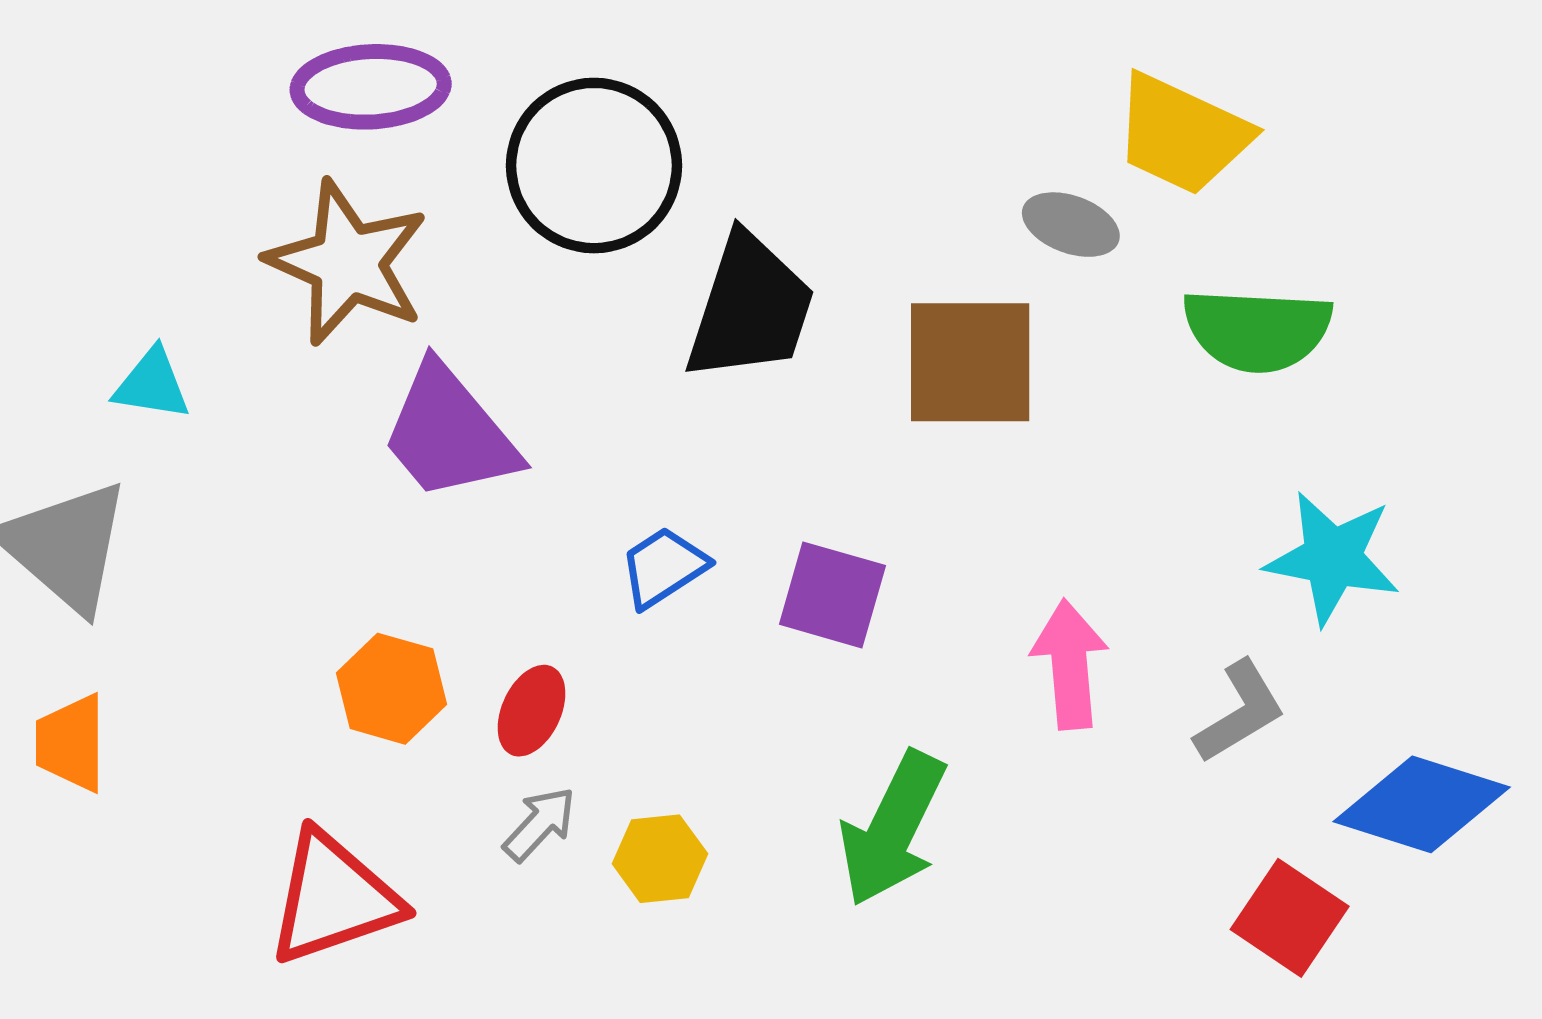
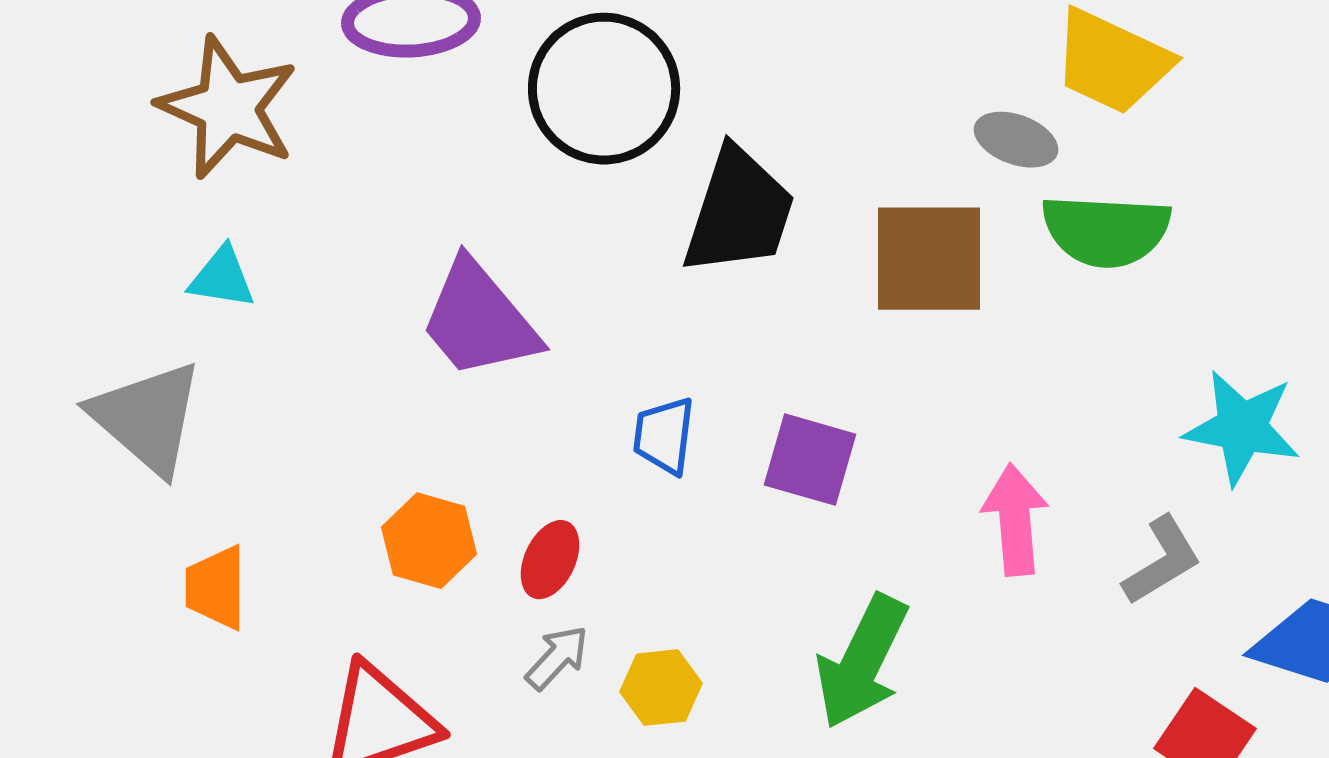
brown star: (347, 263) -> (228, 108), moved
green semicircle: (1257, 330) -> (1106, 231), moved
blue trapezoid: (663, 567) -> (664, 436), turned -50
orange trapezoid: (71, 743) -> (216, 588), moved

